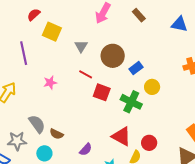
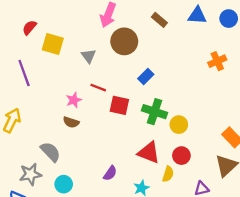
brown rectangle: (139, 15) -> (159, 20), moved
brown circle: (113, 56) -> (124, 41), moved
blue rectangle: (136, 68) -> (146, 77), moved
pink star: (50, 83) -> (74, 100), moved
yellow circle: (152, 87) -> (179, 125), moved
brown semicircle: (56, 134) -> (71, 122), moved

